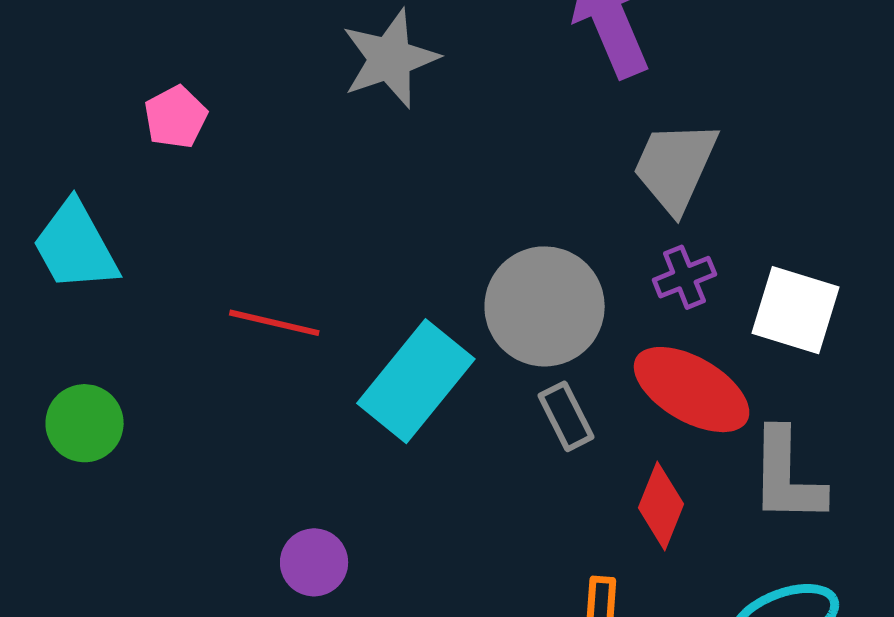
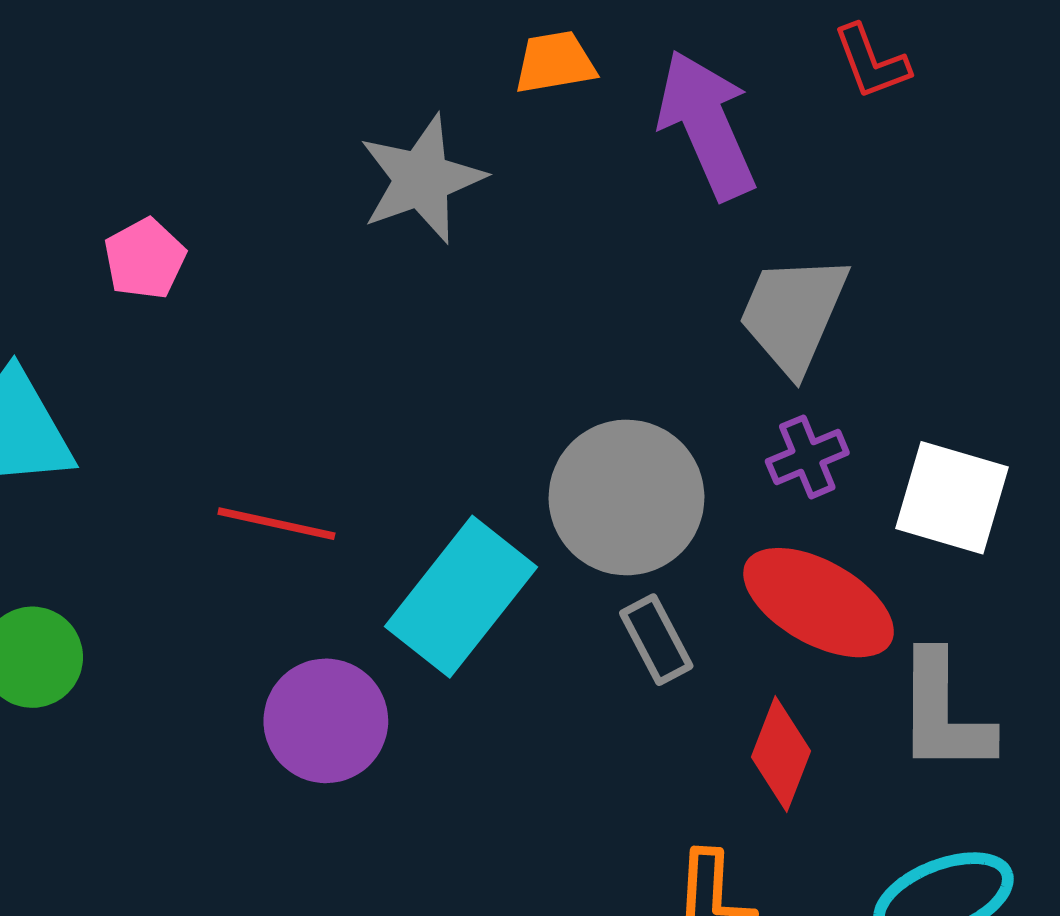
purple circle: (314, 562) -> (326, 721), moved, size x1.4

